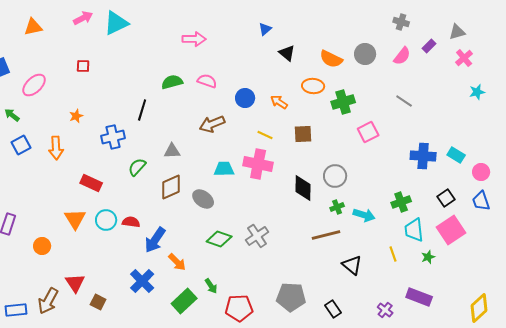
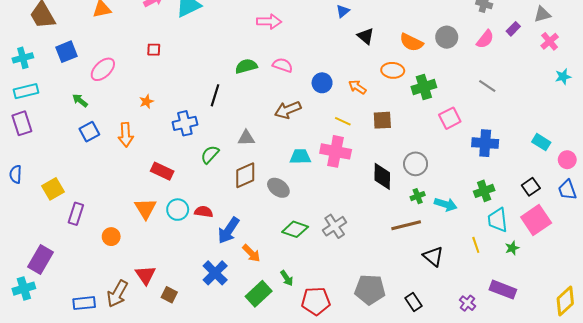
blue cross: (423, 156) -> (485, 143), moved

